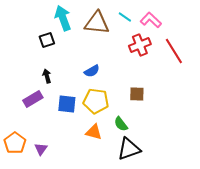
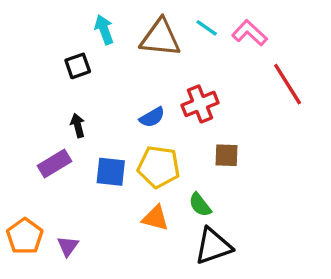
cyan arrow: (63, 18) -> (104, 30), size x0.7
red cross: (140, 45) -> (200, 104), moved

